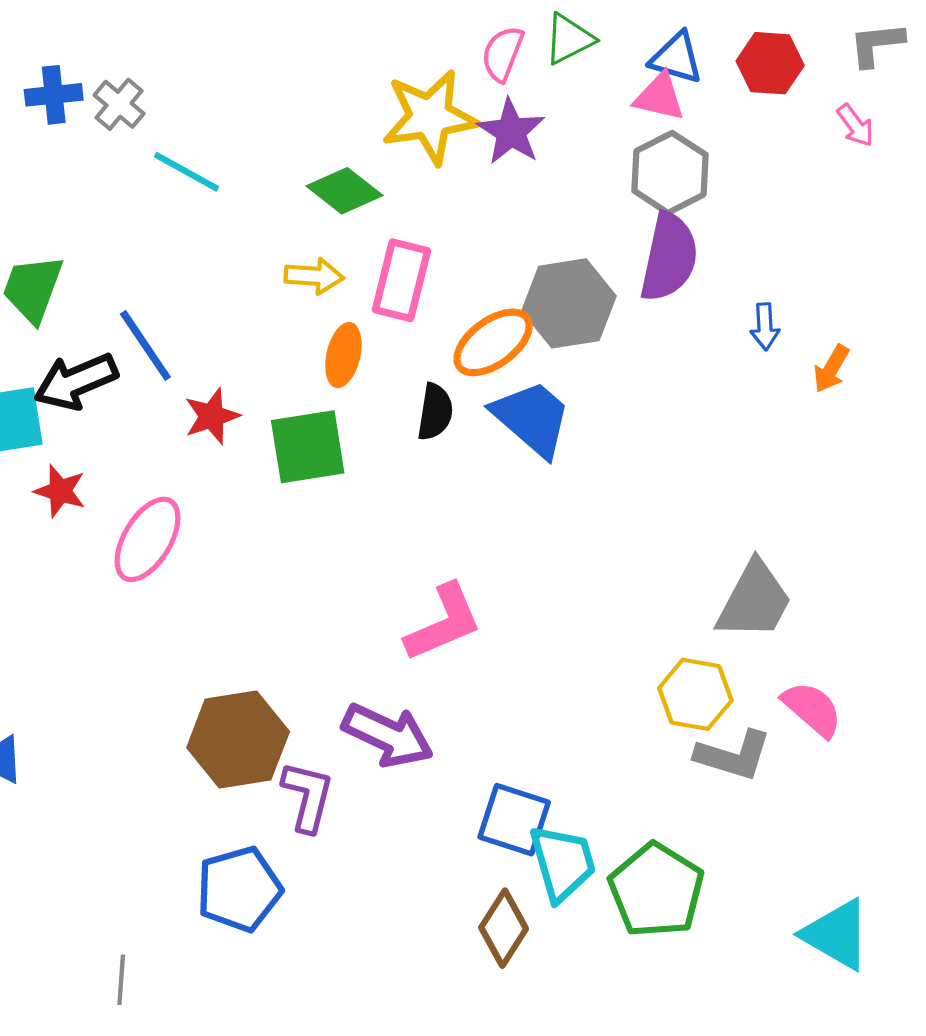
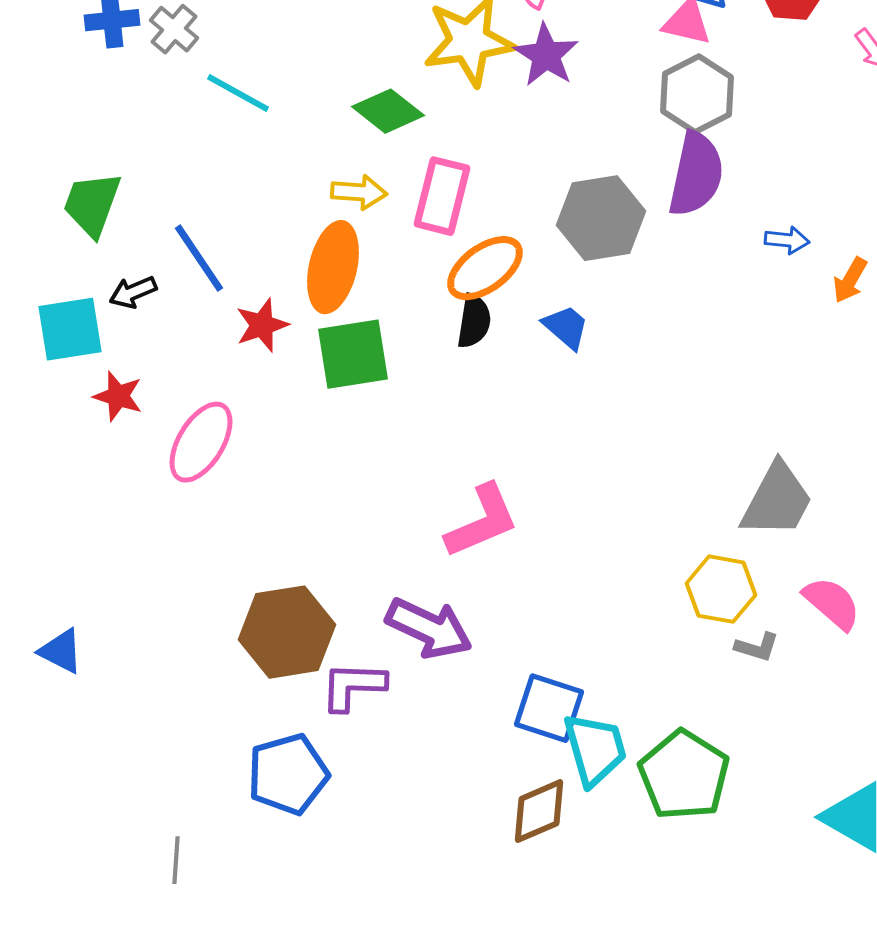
blue arrow: (765, 327) -> (787, 240), turned -81
orange ellipse: (493, 342) -> (485, 268), moved
orange ellipse: (343, 355) -> (333, 267), moved, size x1.5
black arrow: (76, 381) -> (133, 292), size x0.6
blue trapezoid: (532, 418) -> (566, 327), size x0.6
gray L-shape: (733, 755) -> (757, 647), size x0.6
purple L-shape: (308, 796) -> (353, 686), turned -102
brown diamond: (504, 928) -> (539, 811), turned 34

